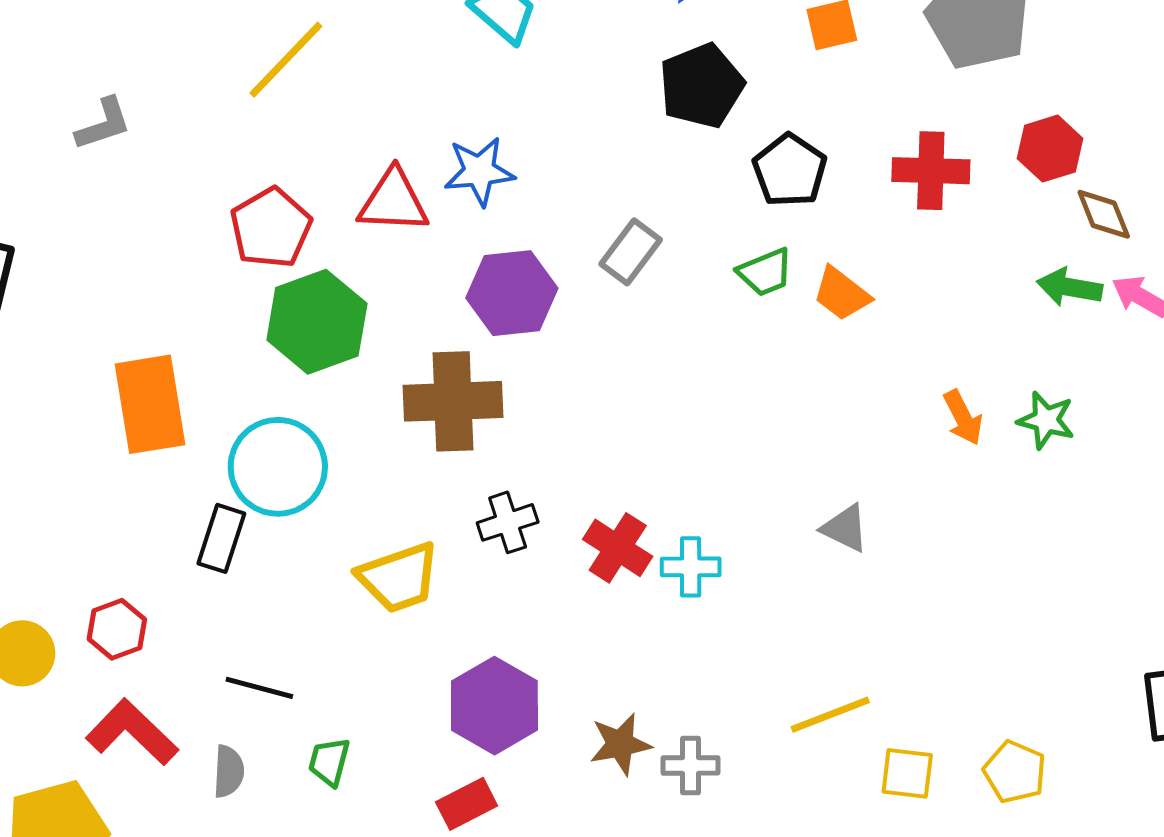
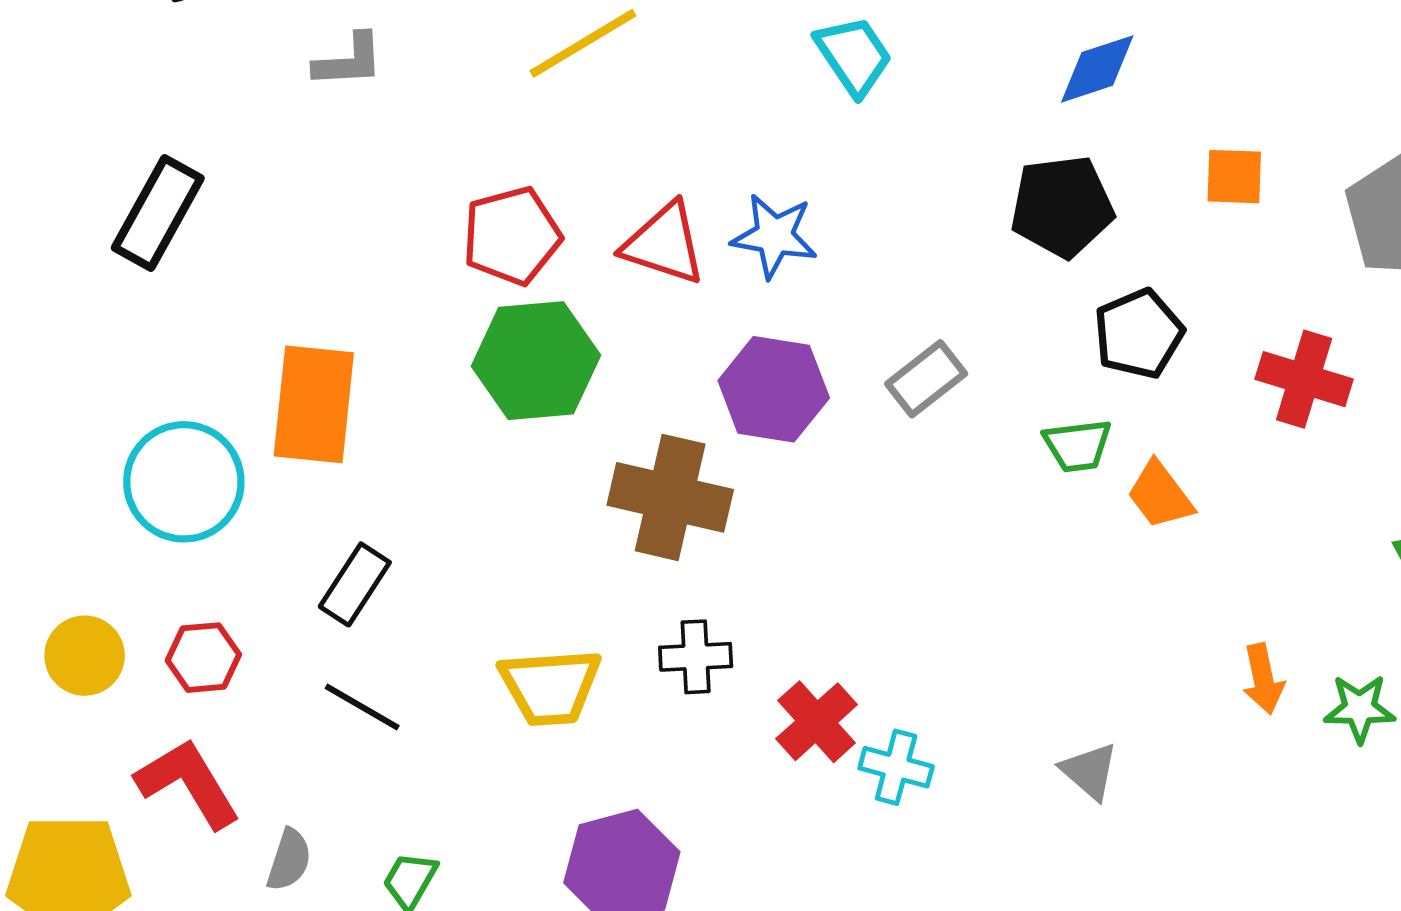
green star: (1046, 420) -> (1360, 708), turned -30
cyan circle: (278, 467) -> (184, 482), moved
black line: (259, 688) -> (362, 707), moved

